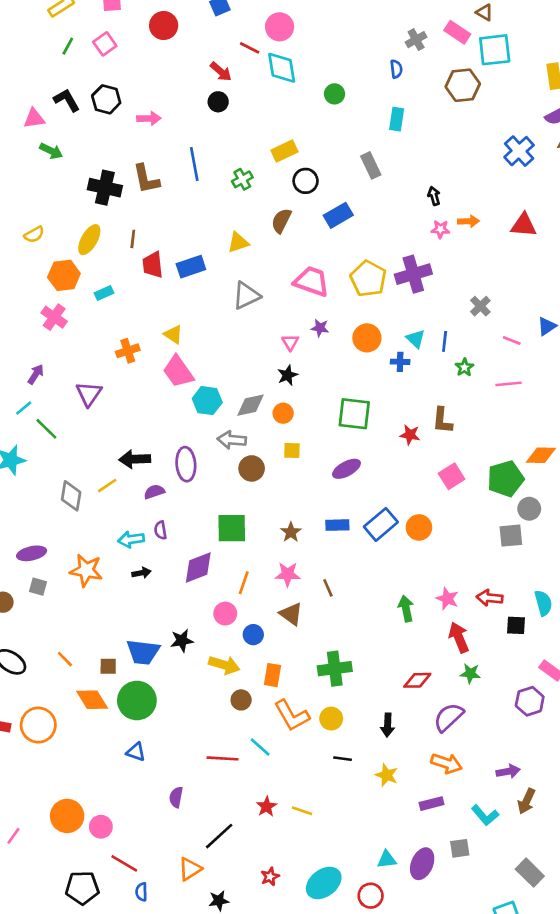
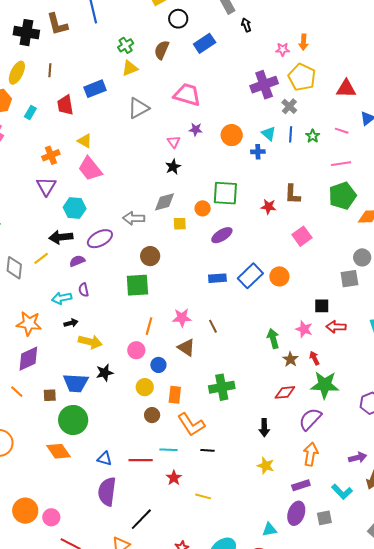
green cross: (242, 179) -> (126, 45), moved
black arrow: (434, 196) -> (246, 25), moved
orange arrow: (468, 221) -> (304, 42), turned 98
red triangle: (524, 225) -> (346, 89), moved
red trapezoid: (153, 265) -> (65, 105), moved
yellow pentagon: (368, 279) -> (302, 77), moved
cyan rectangle: (104, 293) -> (30, 113), turned -32
gray cross: (480, 306) -> (289, 106), moved
green star: (464, 367) -> (313, 136), moved
purple triangle: (89, 394) -> (46, 186), moved
cyan hexagon: (207, 401) -> (75, 208), moved
gray diamond: (251, 405) -> (164, 202), moved
orange circle: (283, 413) -> (203, 208), moved
purple ellipse: (186, 464) -> (100, 239), turned 70
brown circle: (252, 468) -> (150, 256), moved
green pentagon: (506, 479) -> (342, 196), moved
brown star: (291, 532) -> (290, 359), moved
purple diamond: (198, 568) -> (28, 359), moved
black square: (516, 625) -> (322, 306), moved
red arrow: (459, 637) -> (314, 358), size x0.6
yellow arrow: (224, 665) -> (90, 342), moved
green star: (470, 673) -> (325, 385), size x1.8
orange diamond: (92, 700) -> (59, 451), moved
yellow circle: (331, 719) -> (145, 387), moved
cyan line: (260, 747) -> (169, 450), turned -36
blue triangle: (136, 752) -> (105, 459), moved
black line: (343, 759) -> (208, 450), moved
orange arrow: (446, 763) -> (311, 454), turned -95
purple semicircle: (176, 797) -> (107, 492), size x1.8
red star: (267, 807) -> (174, 478), moved
purple ellipse: (422, 864) -> (296, 513), moved

